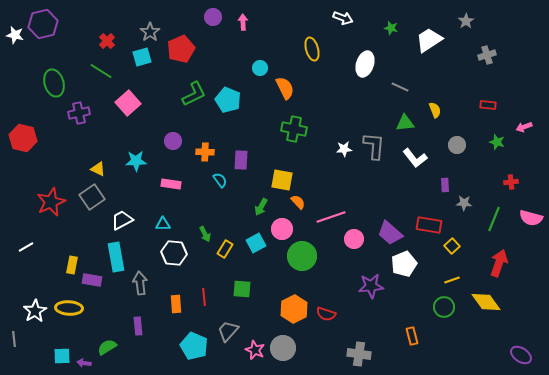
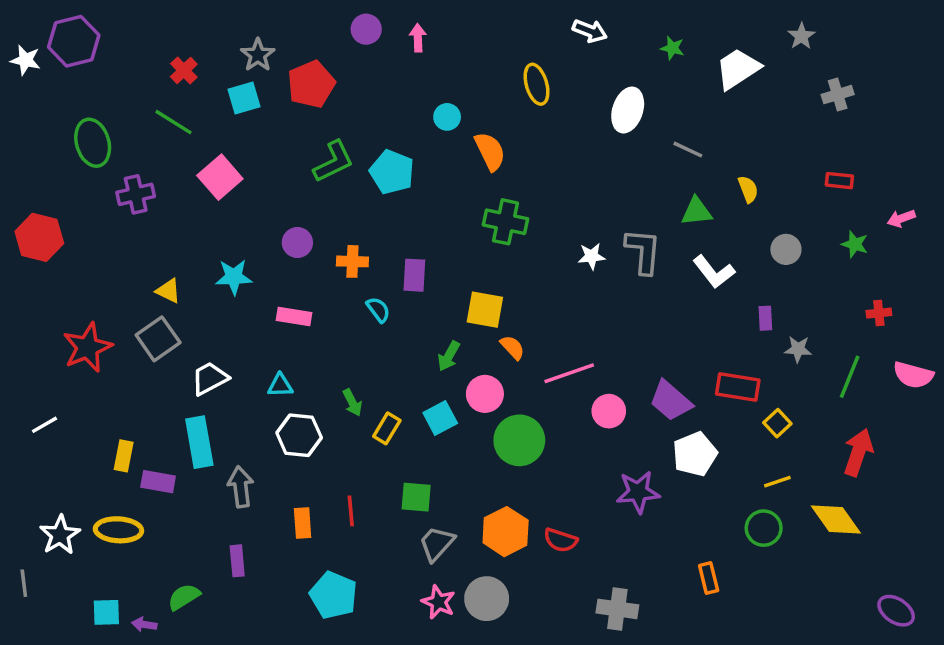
gray trapezoid: (228, 331) -> (437, 544), moved

